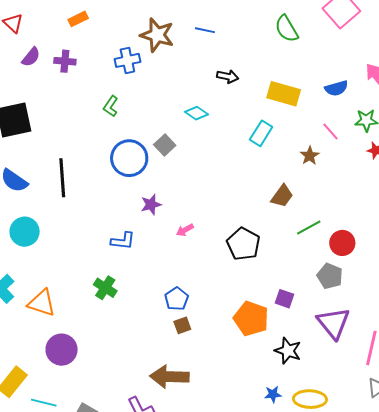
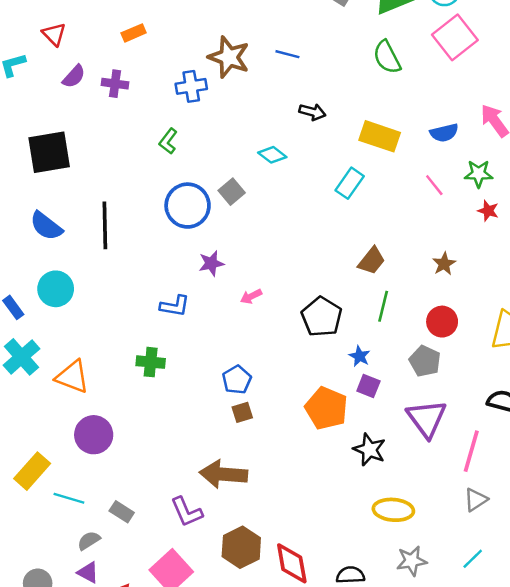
brown star: (310, 156) -> (444, 264), moved
green line: (309, 228) -> (383, 306), moved, turned -50
green cross: (105, 288) -> (151, 362), turned -30
blue star: (273, 394) -> (360, 356), moved, turned 30

